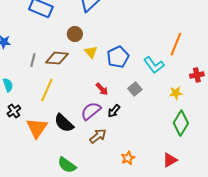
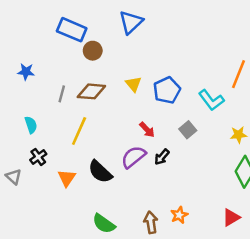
brown circle: (75, 34) -> (93, 51), moved
orange triangle: (37, 128) -> (67, 178), size x0.7
brown arrow: (98, 136) -> (151, 222), moved, turned -60

